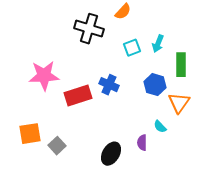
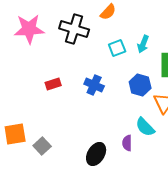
pink star: (44, 76) -> (29, 29), moved
red rectangle: (78, 96) -> (53, 84), moved, size x0.6
cyan semicircle: (160, 127) -> (145, 127), size x1.5

